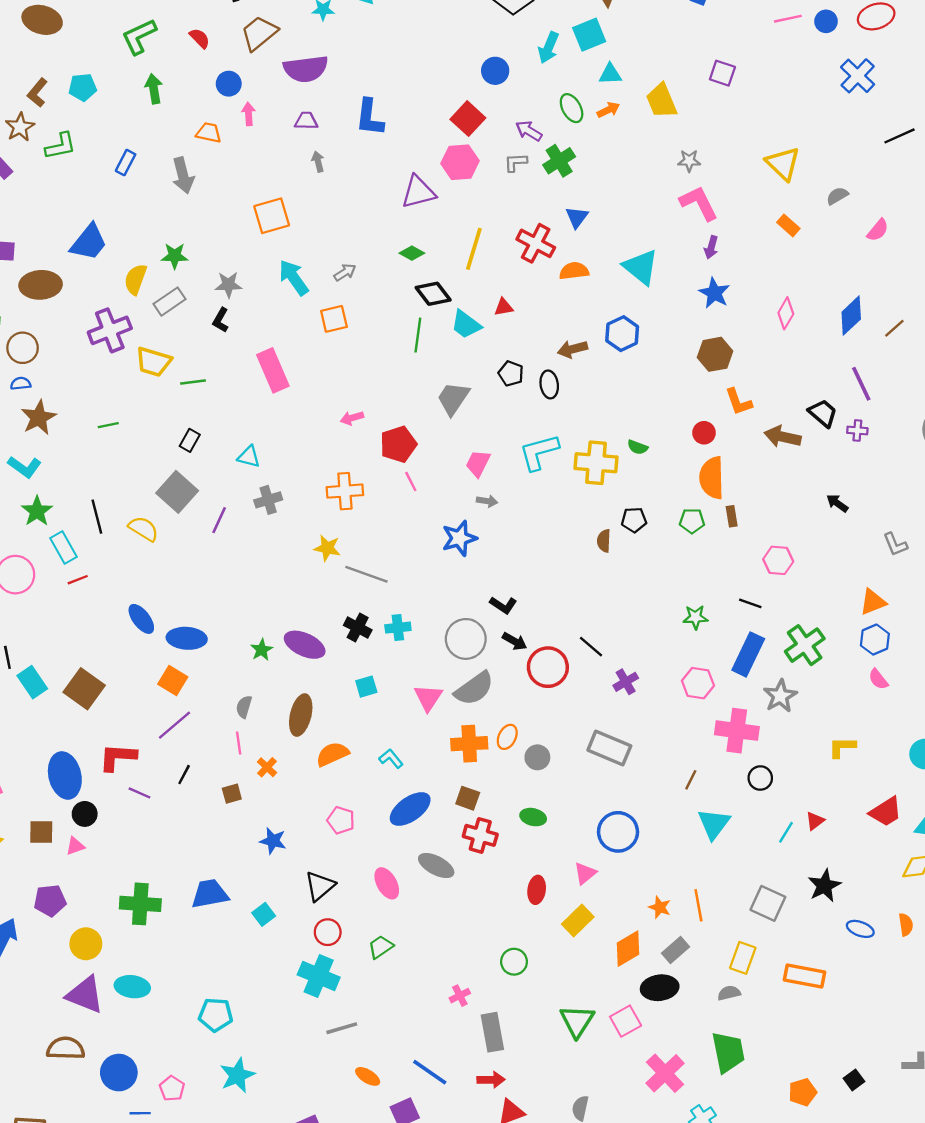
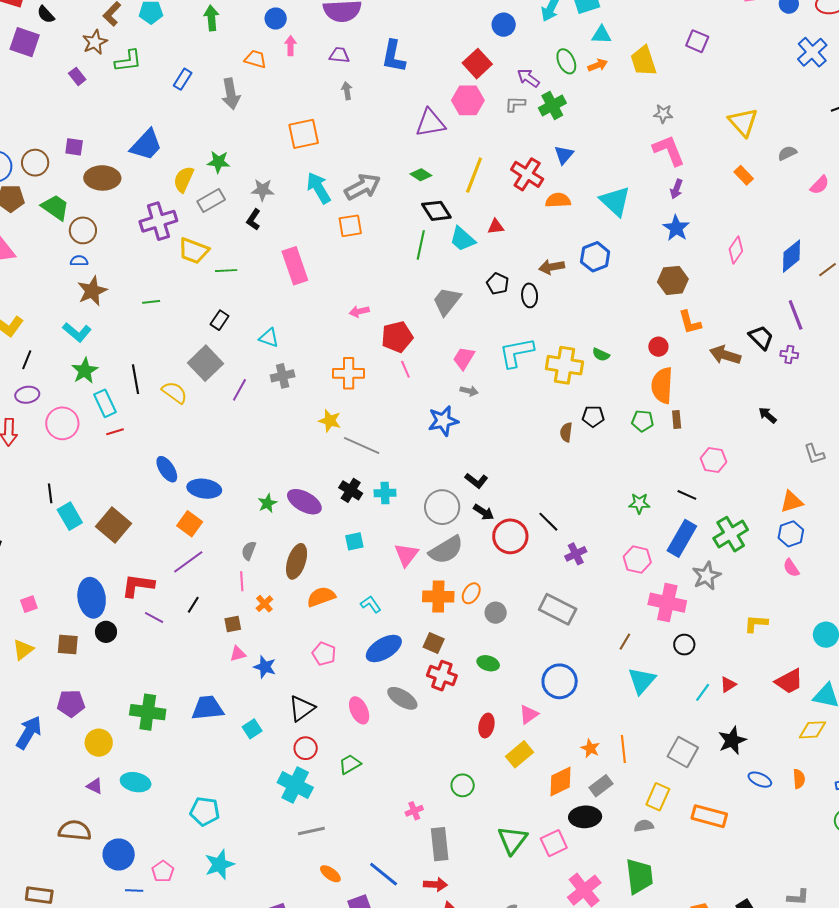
gray arrow: (345, 272) -> (363, 187), size x1.8
pink triangle: (75, 846) -> (238, 654), moved
purple triangle: (85, 995) -> (95, 786), size x0.5

